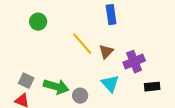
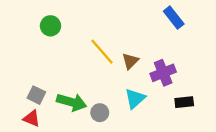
blue rectangle: (111, 15) -> (174, 18), moved, turned -30
cyan triangle: (110, 84) -> (135, 99), turned 30

